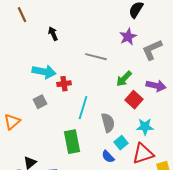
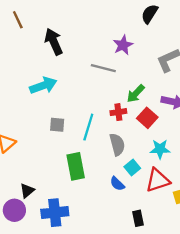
black arrow: (53, 34) -> (54, 42), size x1.6
purple star: (128, 37) -> (123, 45), moved
cyan arrow: (44, 72) -> (43, 85), turned -30
red cross: (64, 84) -> (118, 112), moved
gray square: (40, 102) -> (57, 125), moved, turned 32

